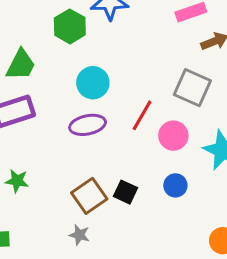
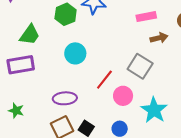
purple ellipse: (88, 125) -> (65, 98), moved

